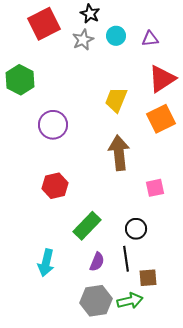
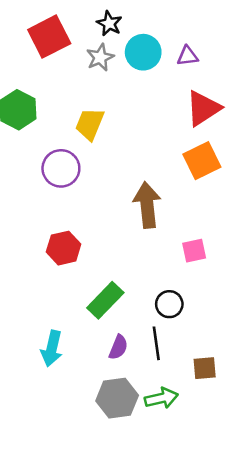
cyan circle: (116, 36) -> (143, 52), size x1.4
yellow trapezoid: (116, 100) -> (90, 124), moved
brown square: (148, 278) -> (205, 368), moved

